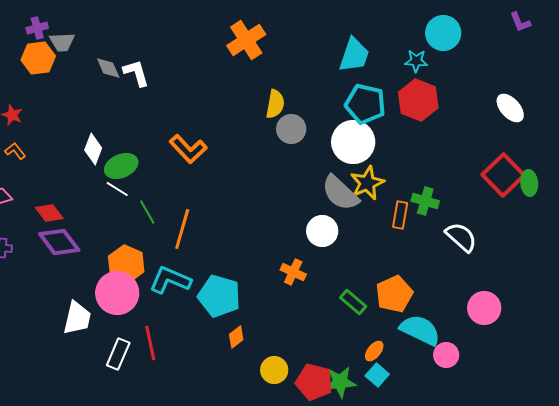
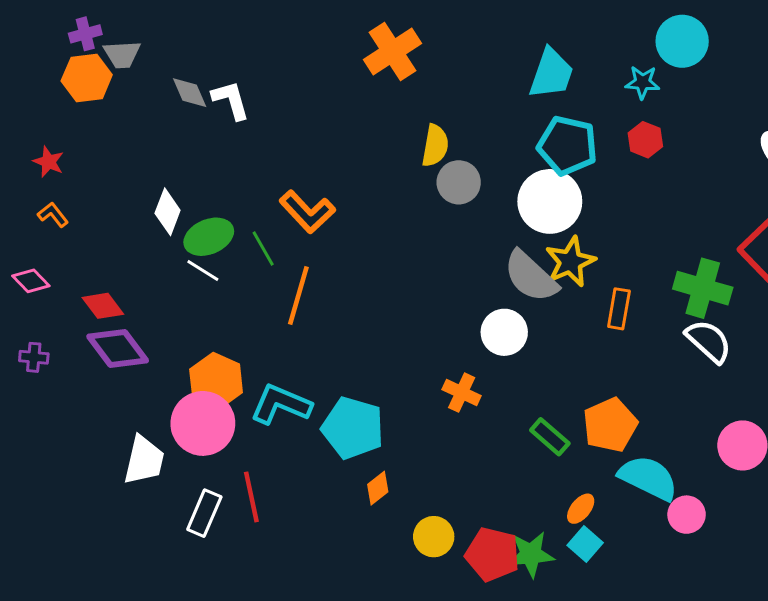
red hexagon: (418, 100) -> (645, 140), size x0.6
green cross: (425, 201) -> (703, 288), moved, size x1.4
green line: (147, 212) -> (263, 248), moved
orange line: (182, 229) -> (298, 296), moved

